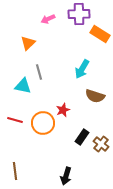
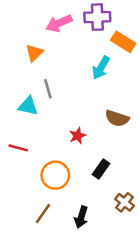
pink arrow: (48, 19) -> (59, 23), size x1.5
cyan arrow: (82, 69) -> (101, 68), moved
orange circle: (43, 123) -> (55, 175), moved
brown cross: (101, 144) -> (124, 202), moved
brown line: (15, 171) -> (43, 213), moved, turned 42

